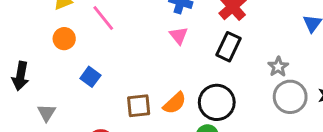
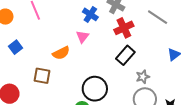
black rectangle: (229, 47) -> (125, 55), moved
orange semicircle: (175, 103) -> (61, 53), moved

